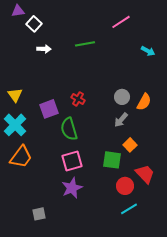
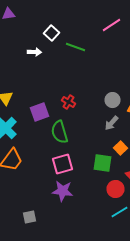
white square: (34, 24) -> (52, 33), moved
green line: (85, 44) -> (76, 47), turned 30
purple star: (72, 188) -> (62, 191), turned 30

